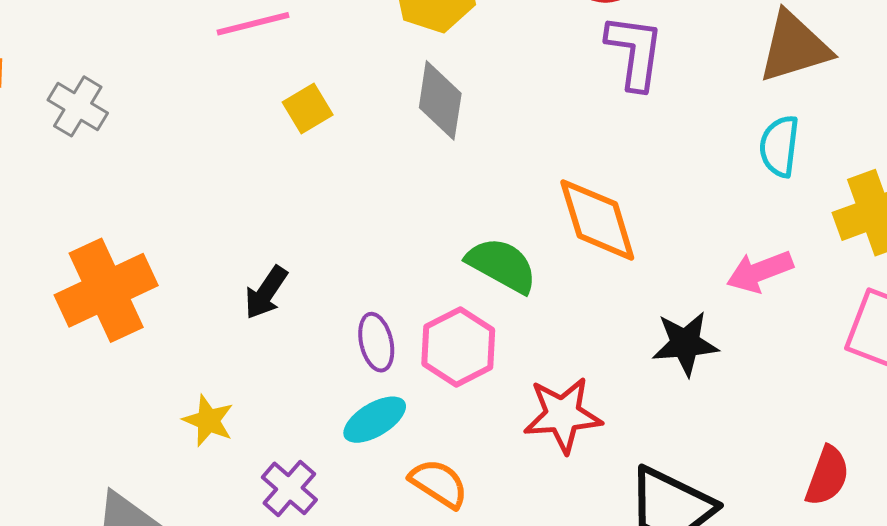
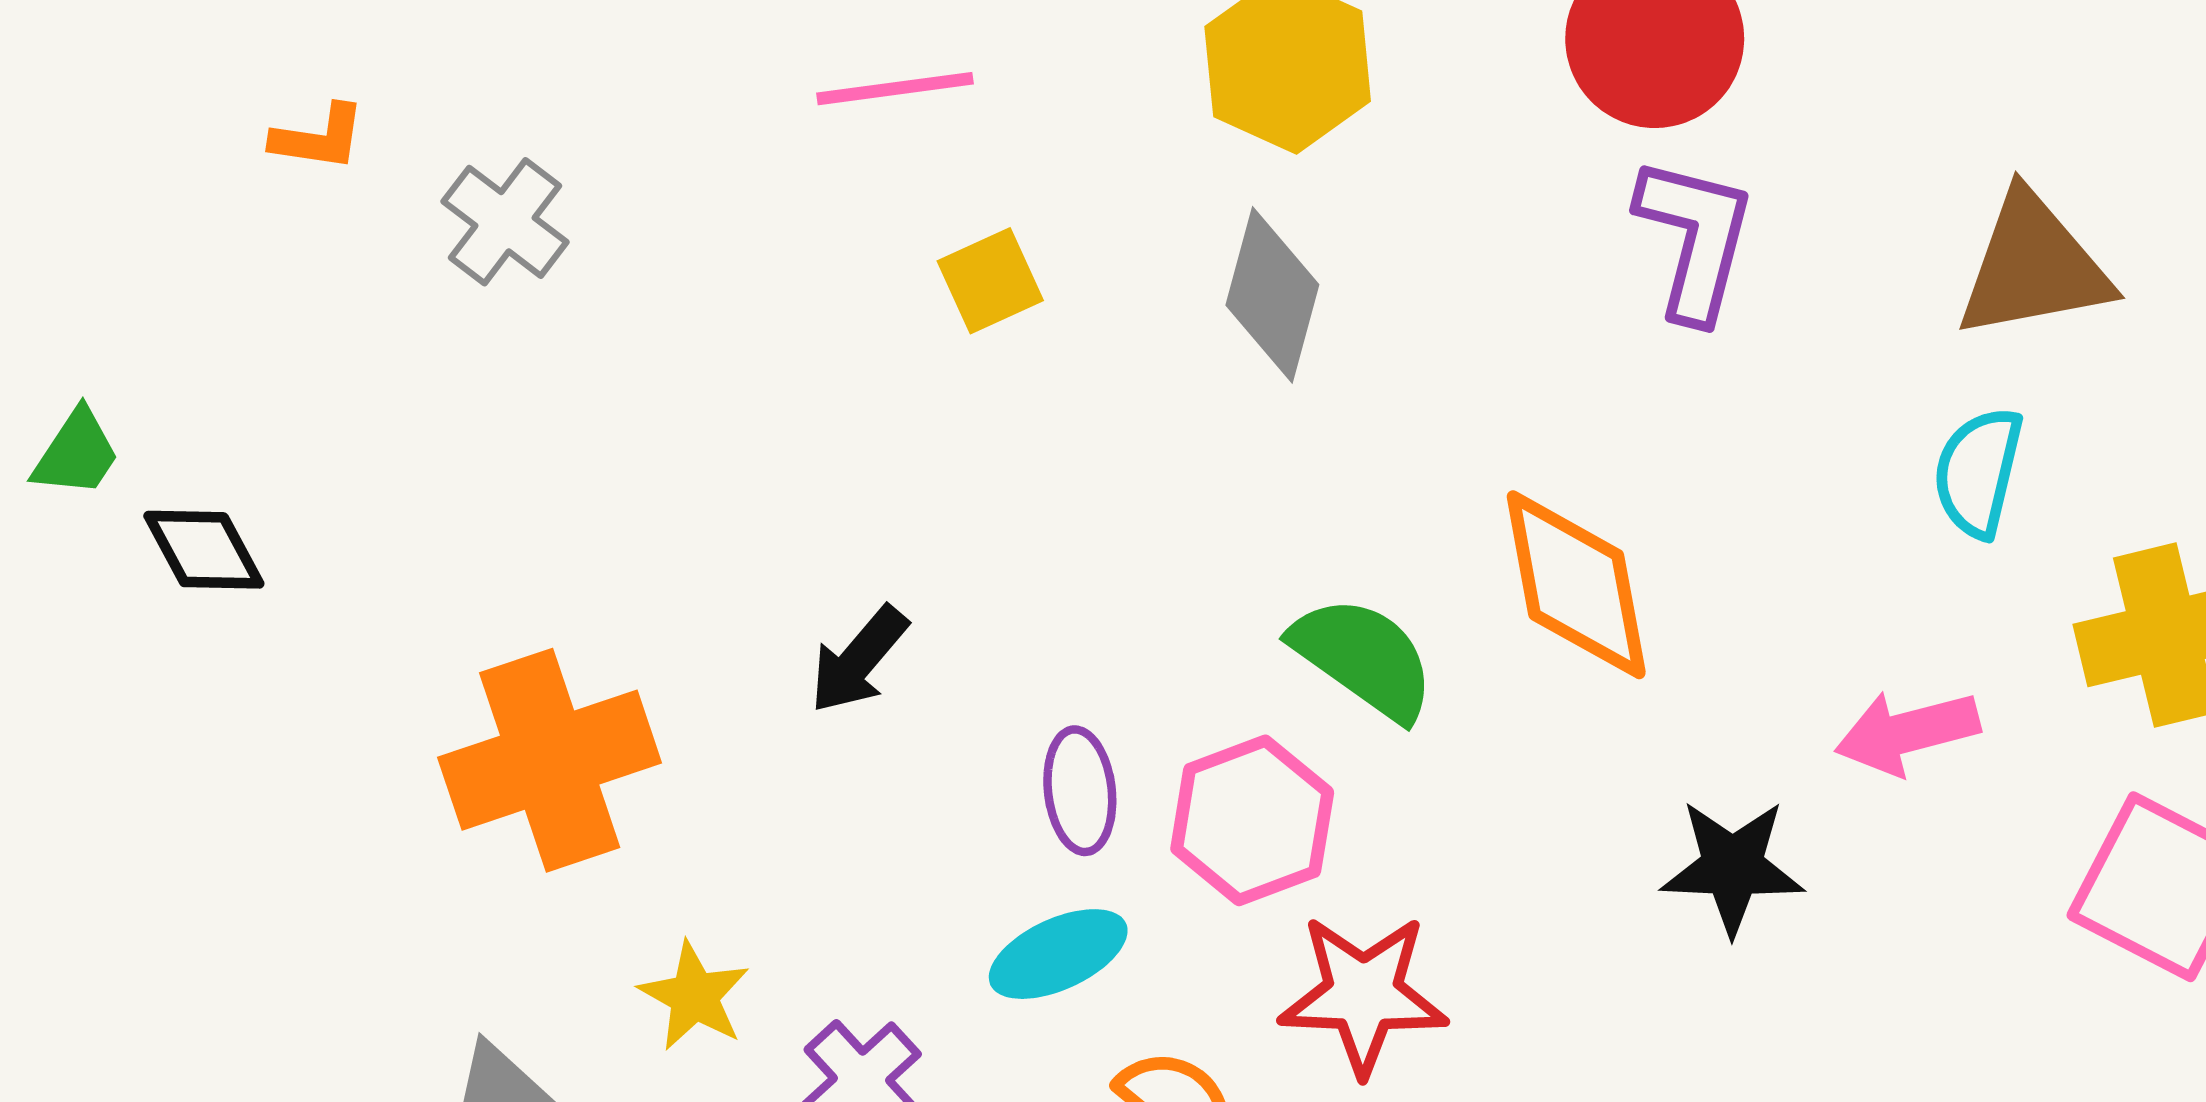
orange cross: (106, 290) -> (550, 760), moved
red star: (563, 415) -> (1363, 994), moved
yellow star: (208, 421) -> (694, 996), moved

